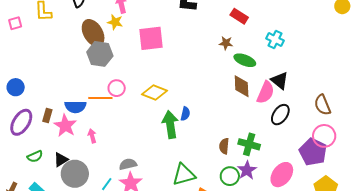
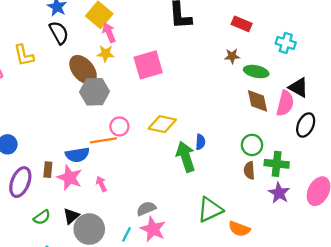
green circle: (230, 176) -> (252, 145), moved

